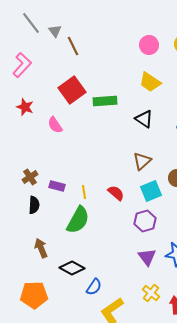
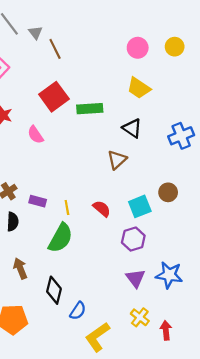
brown triangle: (142, 161) -> (117, 160), moved
black diamond: (72, 268) -> (54, 290), turned 75

